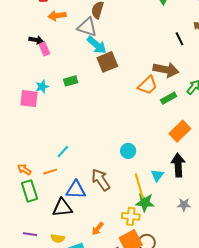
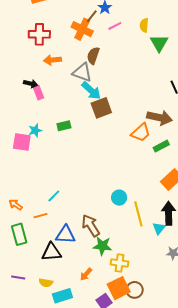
orange arrow: (24, 169) -> (16, 205), moved
cyan triangle: (157, 175) -> (159, 228), moved
yellow line: (139, 186) -> (138, 214), moved
green star: (145, 202) -> (102, 246), moved

